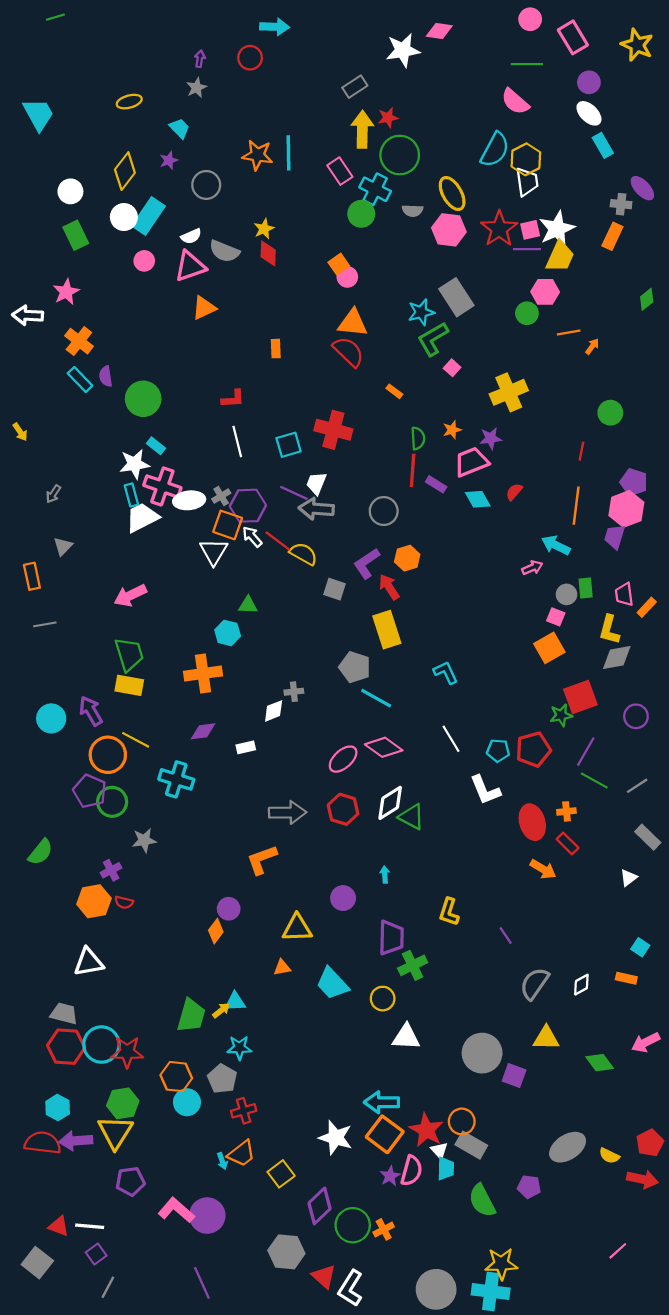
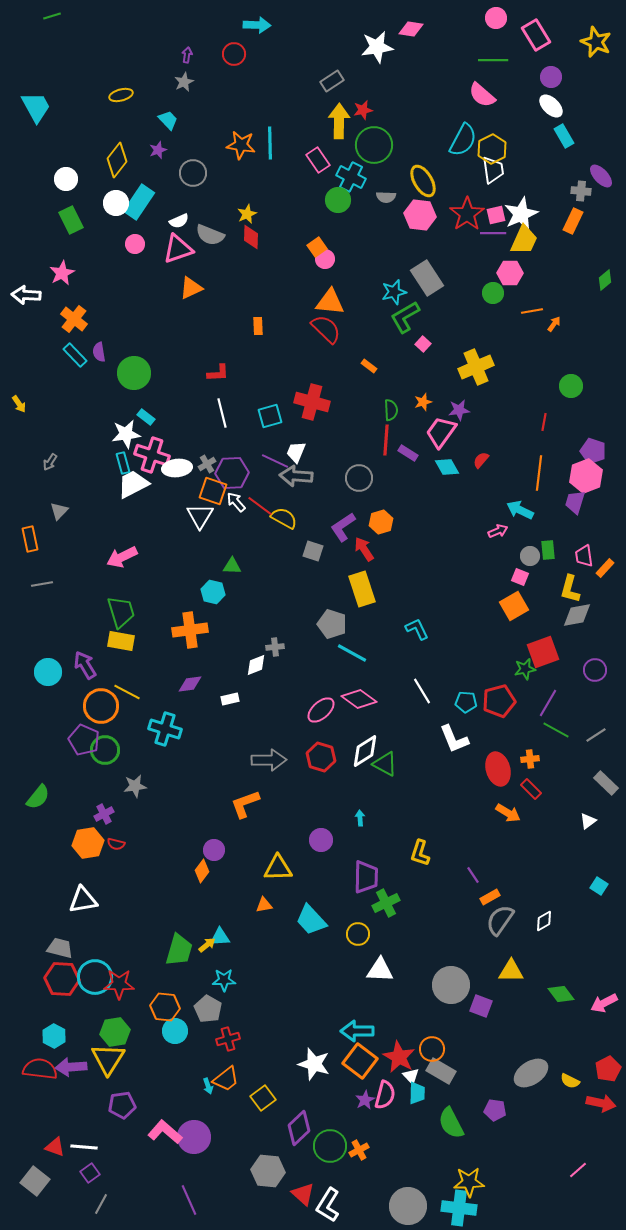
pink trapezoid: (471, 462) -> (441, 432), turned -32
orange rectangle: (626, 978) -> (490, 897), moved, turned -42
pink arrow: (646, 1042) -> (604, 1003), moved

